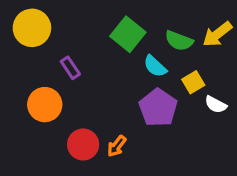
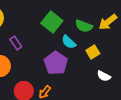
white semicircle: (216, 105) -> (104, 76), moved
purple pentagon: (158, 108) -> (56, 63), moved

